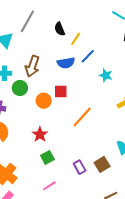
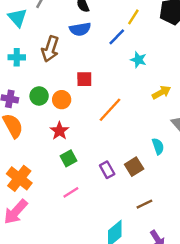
yellow line: (76, 39) -> (133, 17), moved
blue semicircle: (66, 63) -> (80, 29), moved
green circle: (20, 88) -> (39, 96), moved
orange circle: (44, 101) -> (62, 100), moved

